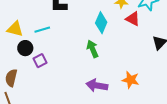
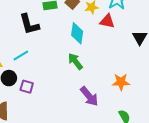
purple square: (40, 61) -> (27, 87), turned -32
purple arrow: (97, 85) -> (89, 96), turned -125

